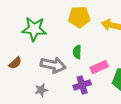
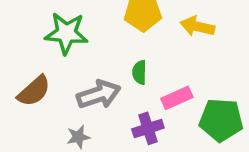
brown semicircle: (15, 63) -> (34, 91), size x1.5
gray arrow: (53, 65) -> (99, 94), turned -30

